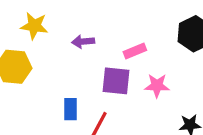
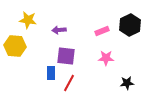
pink rectangle: (135, 51) -> (102, 31), moved
purple square: (116, 81) -> (66, 56), moved

